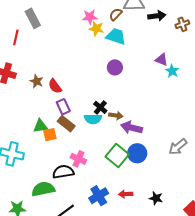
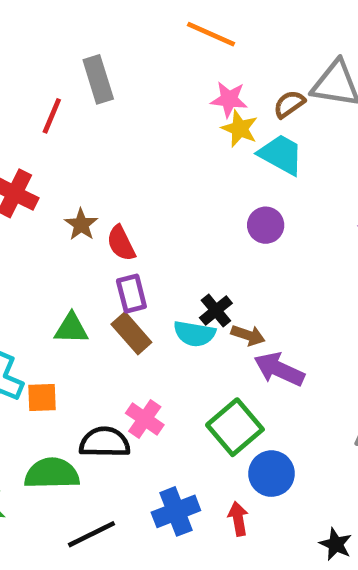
orange square: (50, 135) -> (42, 398), moved
blue circle: (137, 153) -> (272, 474), moved
red arrow: (126, 194) -> (238, 519), turned 72
black star: (156, 198) -> (336, 544), moved

